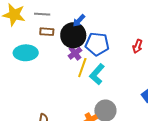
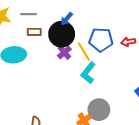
blue pentagon: (97, 44) -> (101, 40), moved
red arrow: (138, 46) -> (128, 42), turned 64
yellow line: (82, 68) -> (84, 52), moved, turned -48

